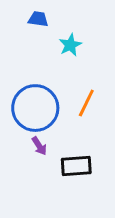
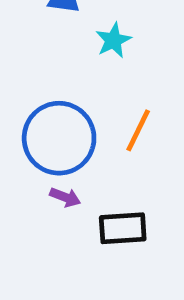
purple arrow: (39, 146) -> (65, 197), turned -36

